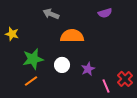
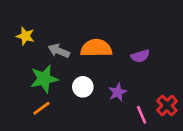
purple semicircle: (105, 13) -> (140, 56), moved
gray arrow: (51, 14) -> (59, 51), moved
yellow star: (12, 34) -> (25, 36), moved

